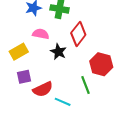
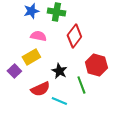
yellow rectangle: (19, 52) -> (31, 57), moved
black star: (58, 52) -> (59, 71), moved
purple square: (24, 77) -> (14, 71), moved, turned -32

